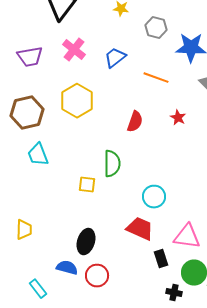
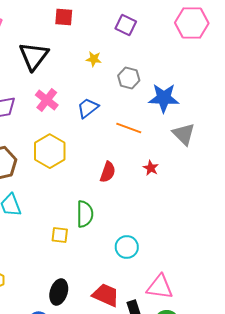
red trapezoid: (140, 229) -> (106, 295), moved

